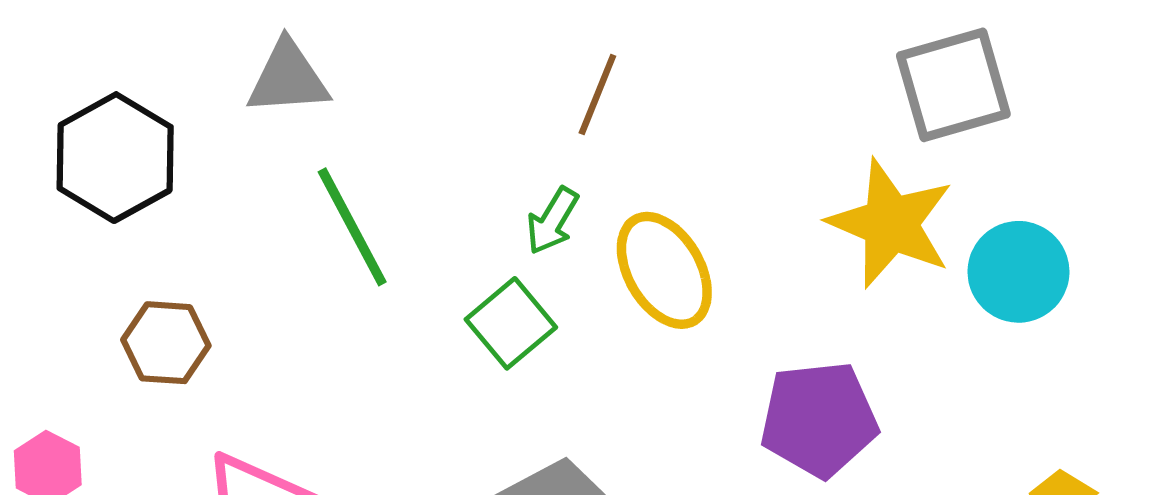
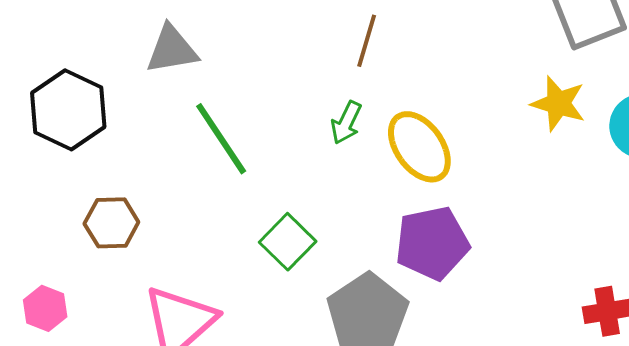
yellow star: (891, 224) -> (558, 104), size x0.7
green square: (511, 323) -> (288, 242), moved
purple pentagon: (819, 419) -> (432, 243), moved

